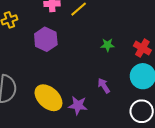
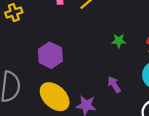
purple hexagon: (46, 39) -> (50, 55), moved

